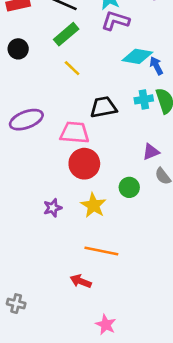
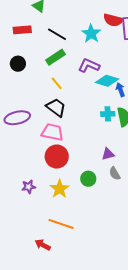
purple L-shape: (115, 21) -> (89, 65), moved
black trapezoid: (103, 107) -> (56, 107), moved, turned 40

